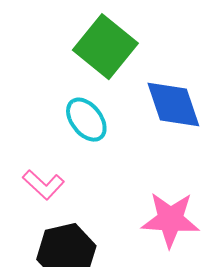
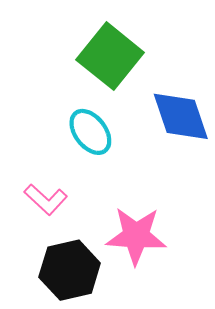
pink star: (170, 220) -> (136, 236), moved

